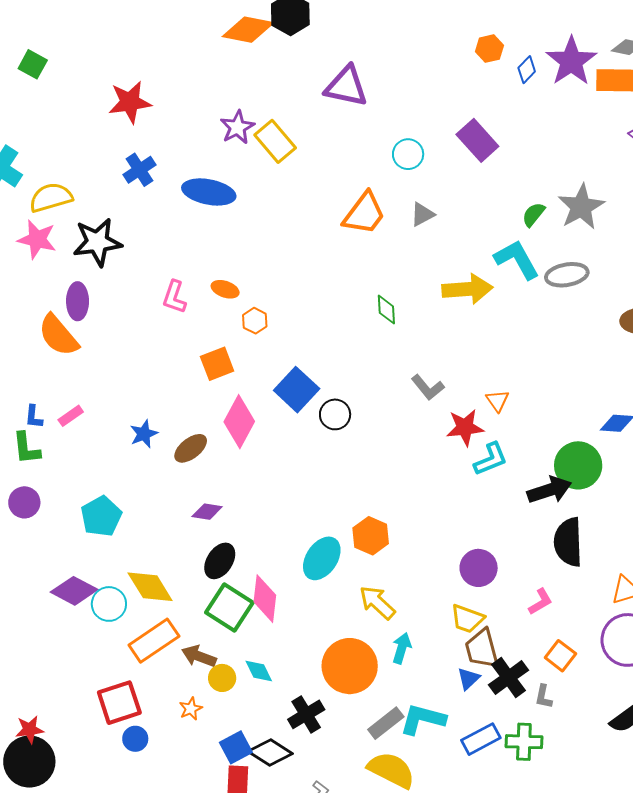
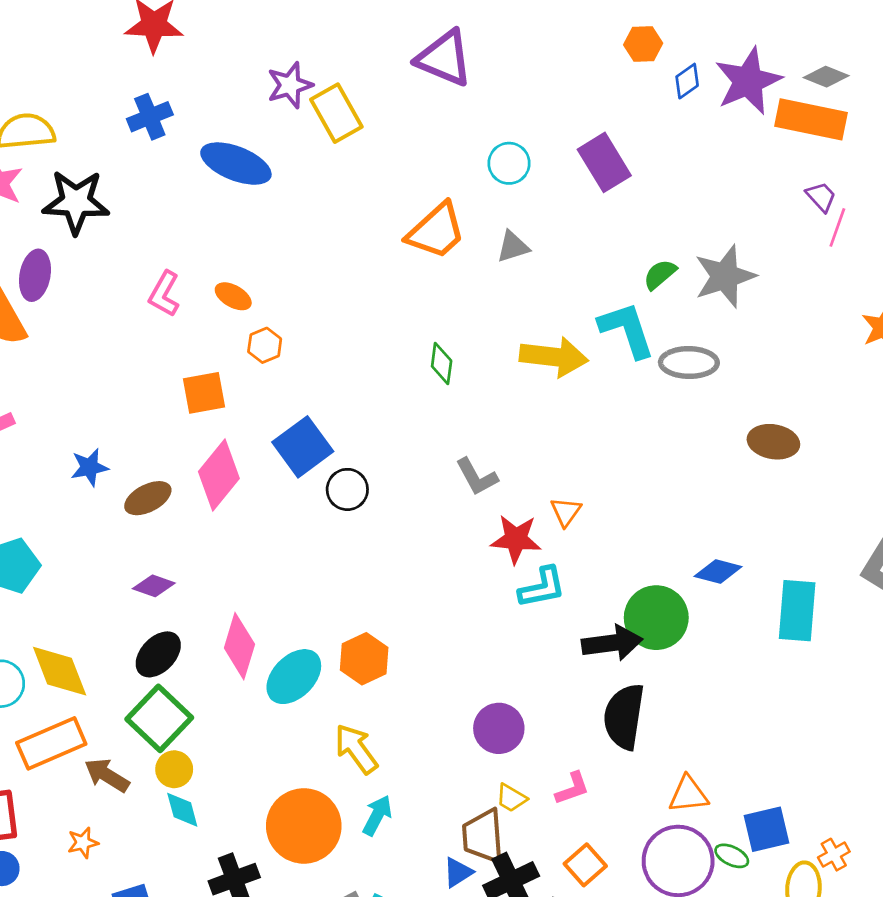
pink diamond: (265, 599) -> (239, 646), moved
yellow trapezoid: (467, 619) -> (511, 798), moved, size x0.7
yellow circle: (222, 678) -> (174, 769), moved

